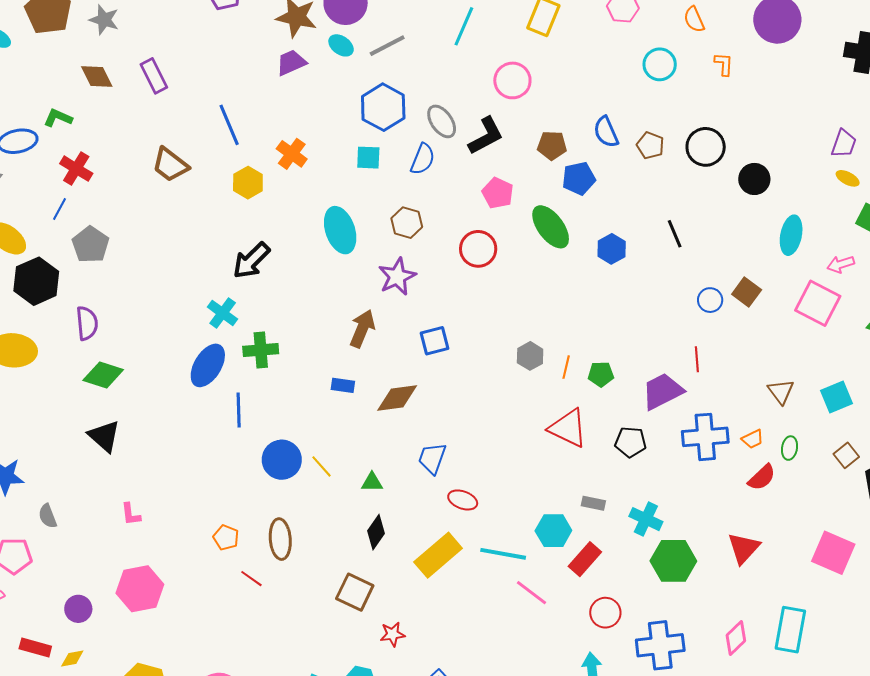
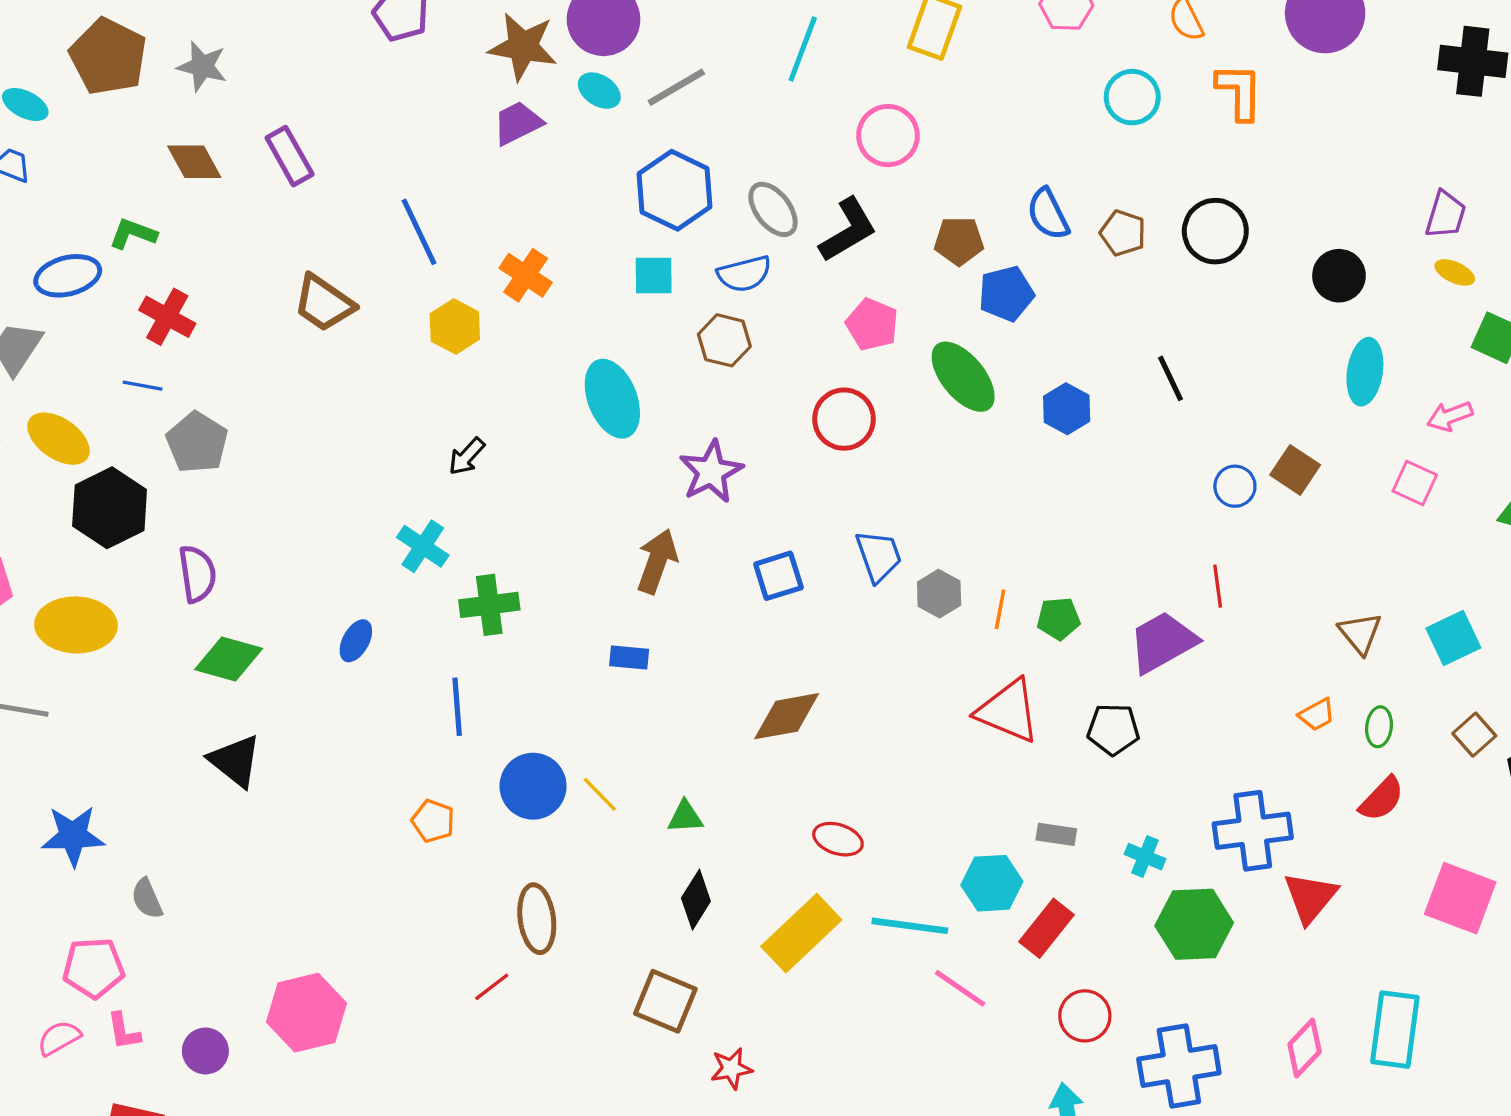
orange L-shape: (724, 64) -> (1239, 92), size x1.5
blue semicircle: (423, 159) -> (744, 274), turned 56
black circle: (754, 179) -> (1339, 276), moved
blue line: (59, 209) -> (143, 386), turned 75
brown hexagon: (407, 223) -> (724, 340), moved
black arrow: (251, 260) -> (467, 456), size x0.6
pink square: (818, 303) -> (1415, 483), size x0.6
blue ellipse: (208, 365) -> (356, 641), moved, size x0.6
brown diamond: (397, 398) -> (787, 716), moved
blue cross: (705, 437) -> (1253, 831), moved
blue trapezoid: (432, 458) -> (879, 556), moved, turned 144
red semicircle: (762, 477) -> (1382, 799), moved
pink L-shape: (131, 514) -> (124, 1031), moved
cyan cross: (646, 519) -> (1145, 857), size x0.7
orange pentagon: (226, 538) -> (433, 821), moved
red line: (251, 579) -> (492, 987), turned -70

